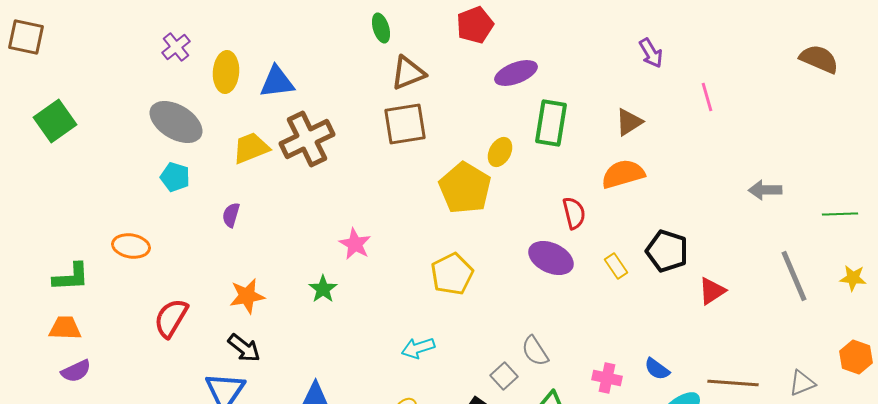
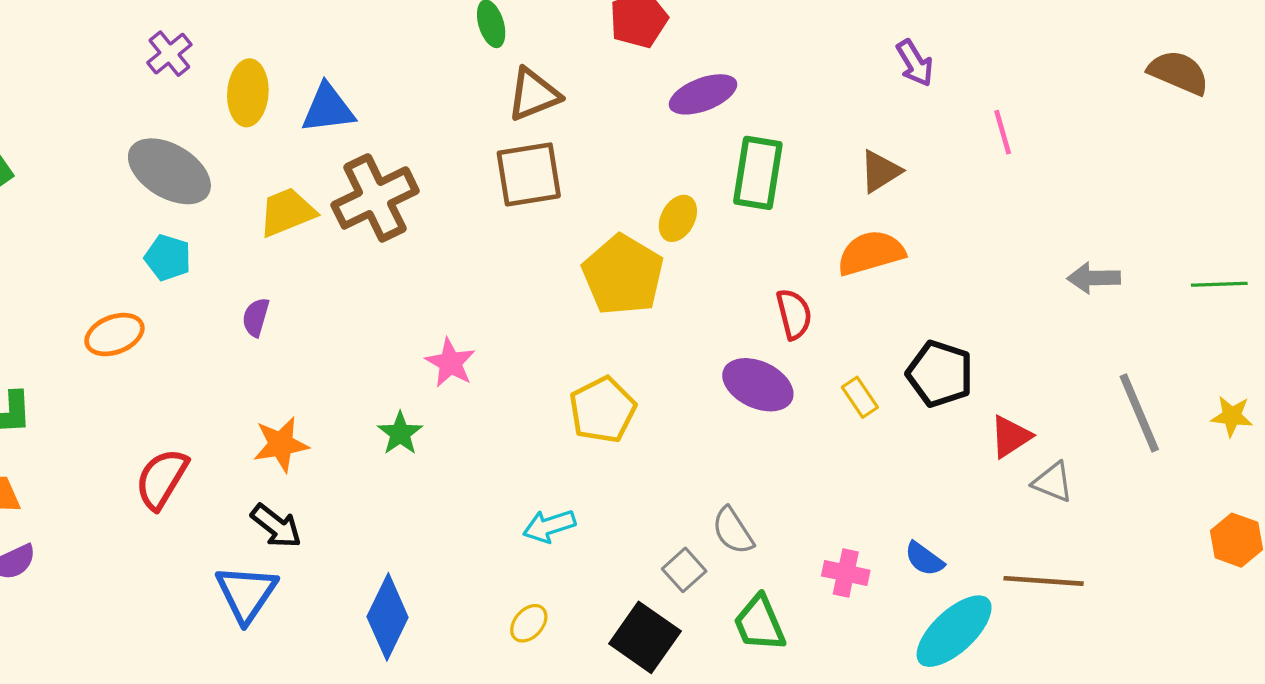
green line: (840, 214) -> (1219, 284), moved
orange ellipse: (131, 246) -> (114, 335), moved, turned -30
gray triangle: (802, 383) -> (1053, 482), moved, turned 44

